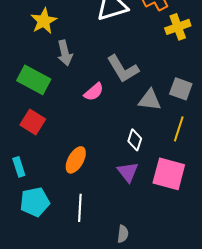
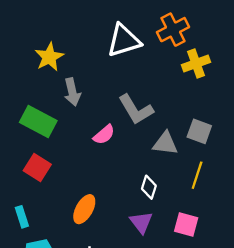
pink square: (169, 174) -> (186, 224), size x0.7

